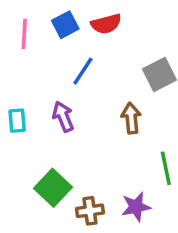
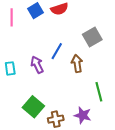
blue line: (83, 71) -> (57, 51), moved
purple star: (136, 207) -> (83, 115), turned 30

